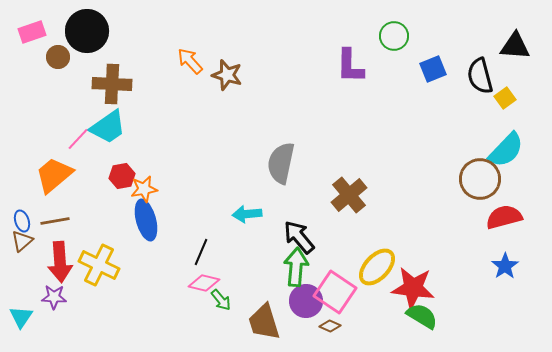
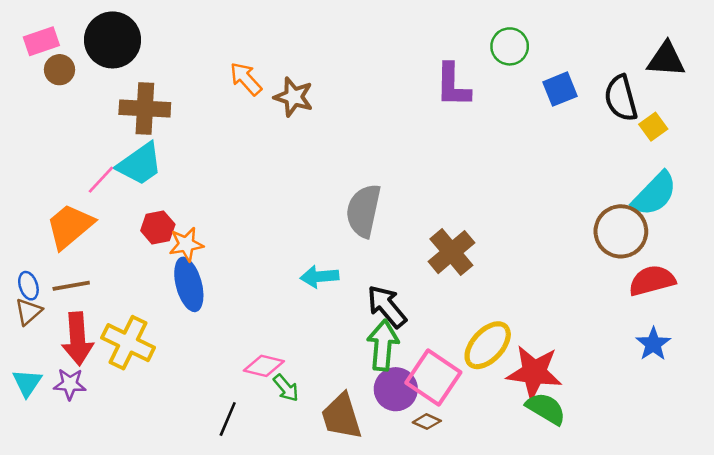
brown circle: (58, 57) -> (59, 70), moved
black line: (201, 252) -> (228, 419), moved
cyan triangle: (21, 317) -> (27, 383), moved

